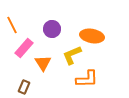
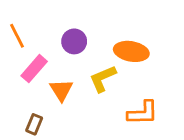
orange L-shape: (87, 79) -> (143, 113), moved

